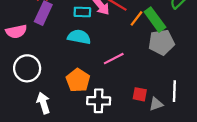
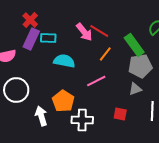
cyan rectangle: (82, 12) -> (48, 38), moved
orange line: (137, 18) -> (105, 54), moved
white arrow: (43, 103) -> (41, 116), moved
gray triangle: (156, 104) -> (135, 89), moved

